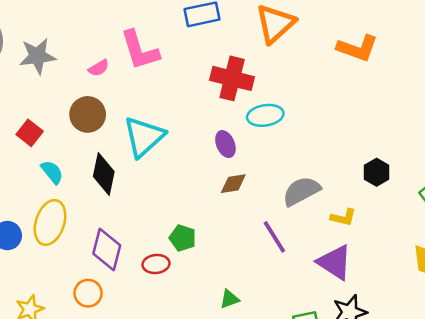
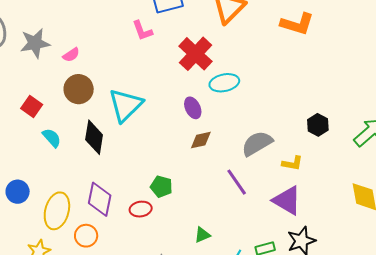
pink L-shape: (140, 50) -> (142, 31), moved, size x0.6
pink semicircle: (99, 68) -> (71, 55), moved
red cross: (232, 78) -> (196, 54), turned 32
yellow ellipse: (50, 222) -> (57, 211), moved

